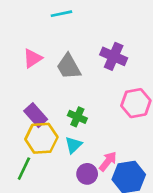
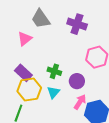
pink triangle: (33, 58) -> (25, 39), moved
gray trapezoid: (69, 67) -> (41, 19), moved
purple circle: (87, 174) -> (77, 81), moved

